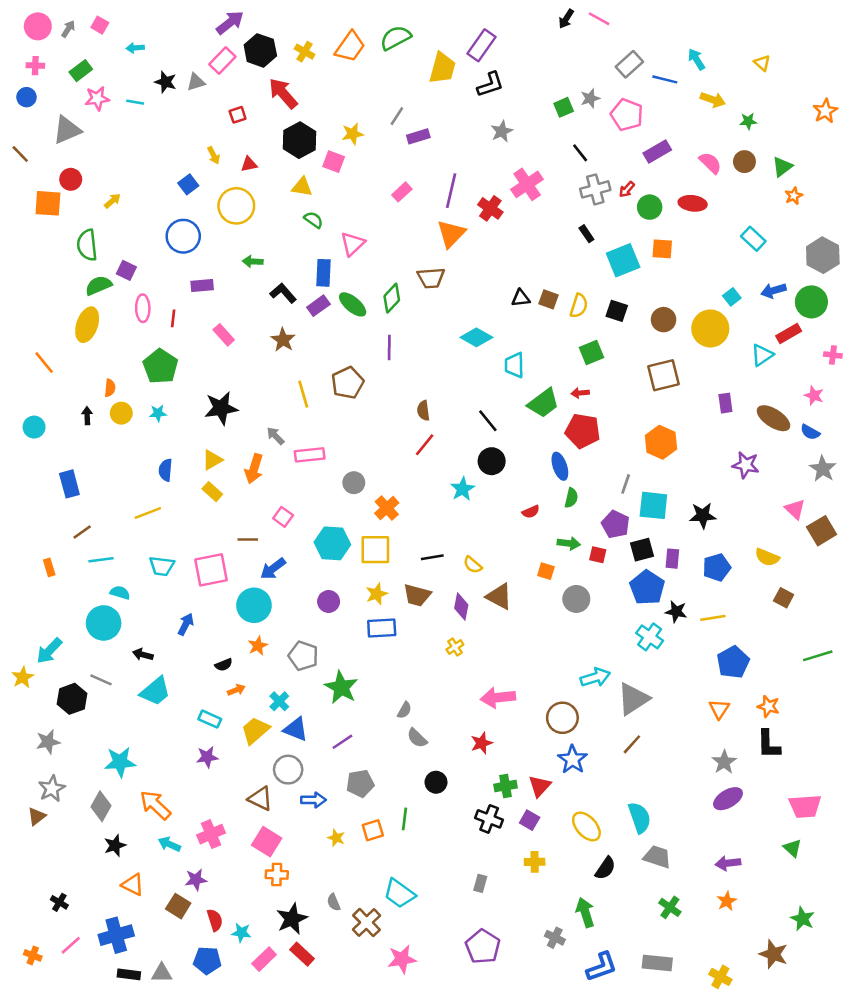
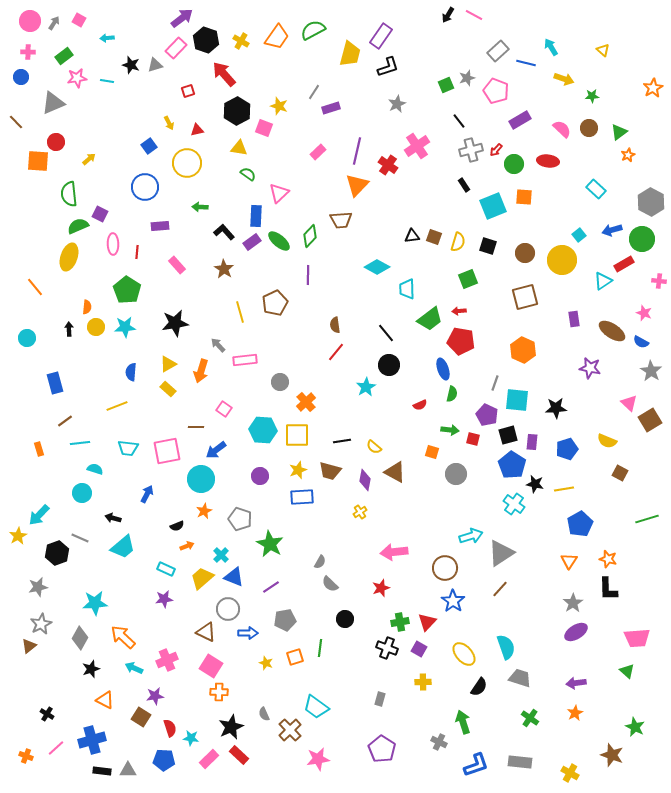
yellow star: (353, 134) -> (279, 106), turned 30
cyan star: (158, 413) -> (125, 327), size x1.5
cyan circle: (104, 623) -> (82, 493), size x0.7

